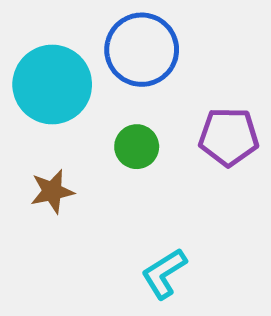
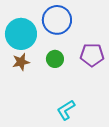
brown star: (52, 191) -> (21, 62), moved

